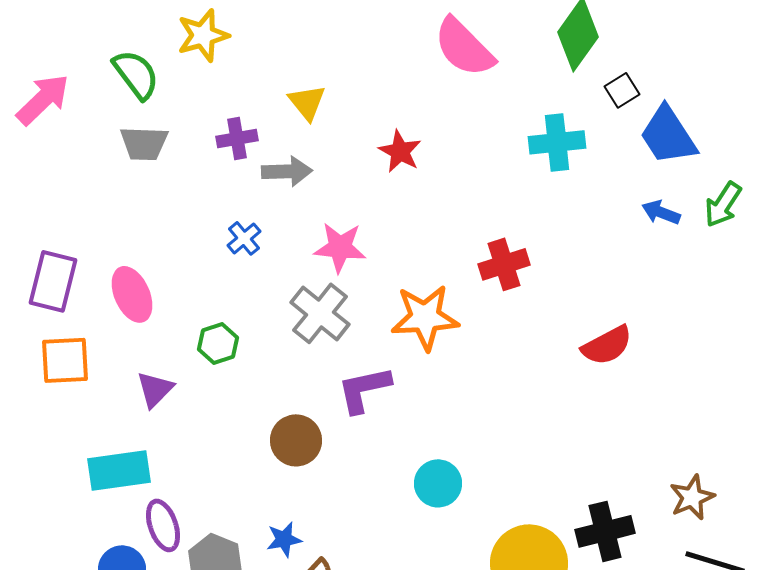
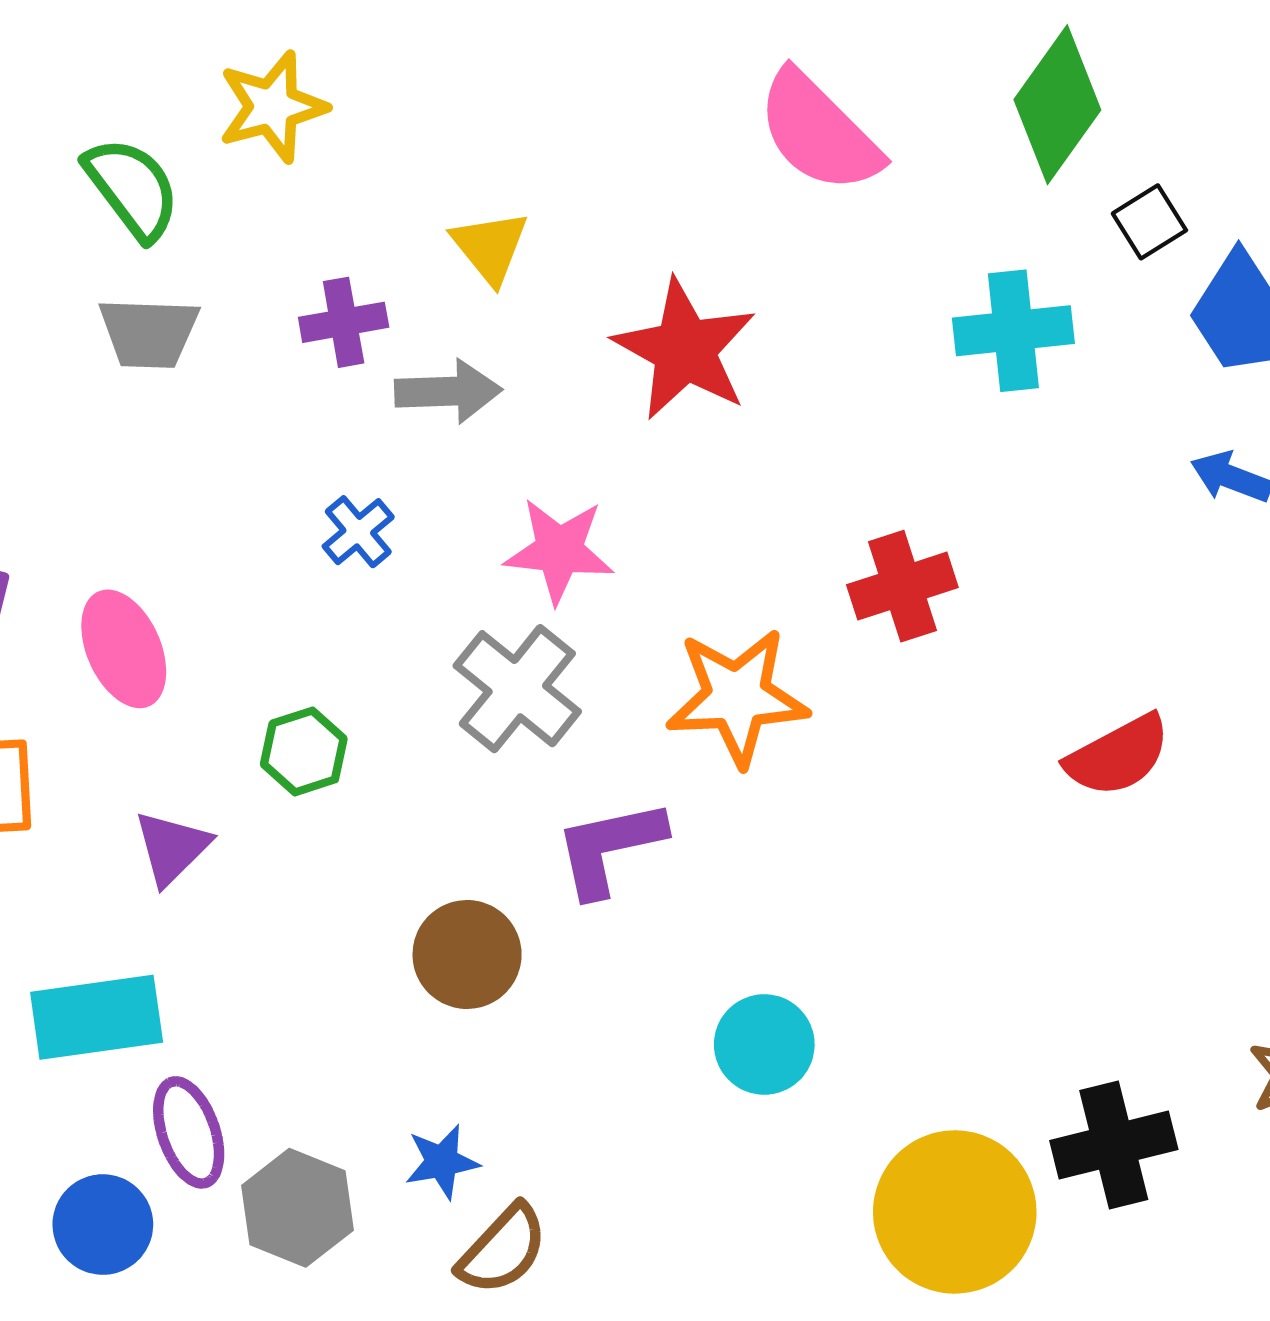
red star: (400, 151) -> (685, 350), size x1.6

